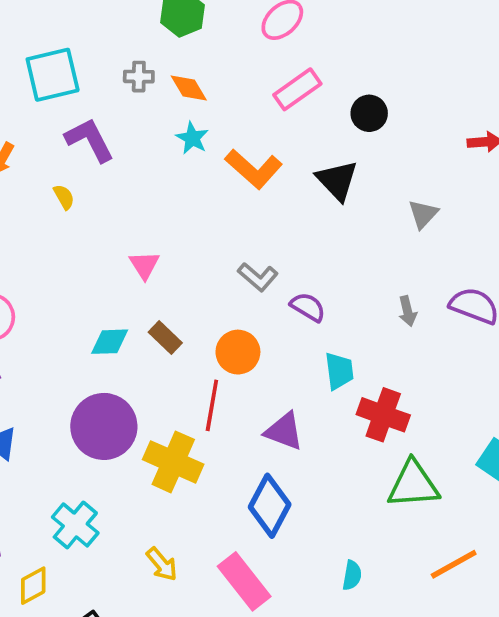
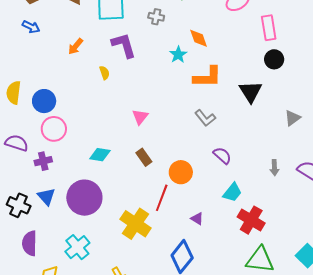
orange diamond: (189, 88) -> (199, 38), moved
pink rectangle: (297, 89) -> (269, 28), moved, turned -75
orange L-shape: (254, 169) -> (207, 77), turned -52
gray L-shape: (258, 277) -> (205, 118), moved
cyan diamond: (110, 342) -> (100, 155), moved
cyan trapezoid: (339, 371) -> (232, 192), turned 35
purple circle: (104, 426) -> (84, 198), moved
purple triangle: (284, 431) -> (197, 219), size x0.6

